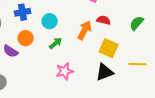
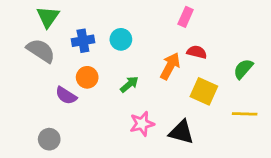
cyan circle: (50, 21) -> (121, 39), moved
green semicircle: (137, 23) -> (243, 69), moved
black triangle: (105, 72) -> (181, 132), moved, turned 36

